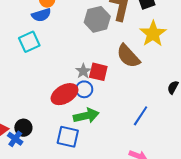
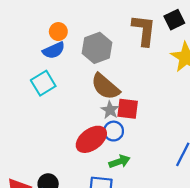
gray hexagon: (97, 19) -> (97, 48), moved
brown semicircle: (128, 56) -> (105, 87), moved
green arrow: (86, 116) -> (119, 162), size x0.7

